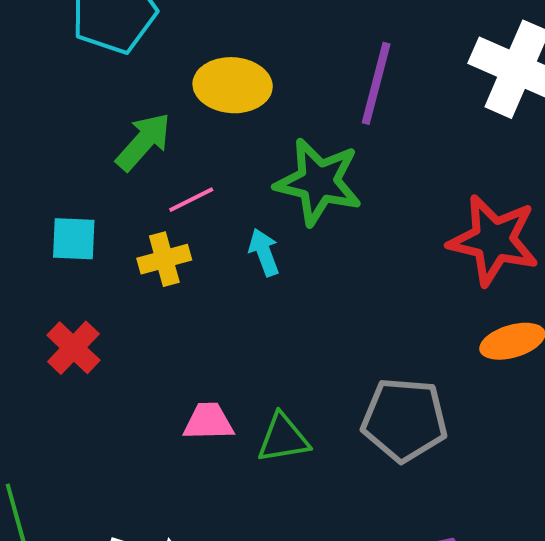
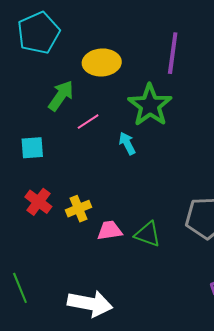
green star: (318, 182) -> (150, 105), turned 30
yellow cross: (164, 259) -> (78, 209), moved
green triangle: (283, 438) -> (148, 234), turned 36

